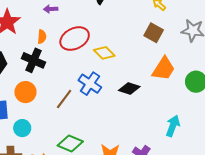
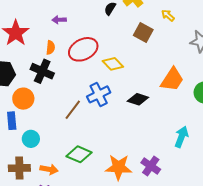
brown square: (154, 33) -> (143, 33), moved
blue cross: (90, 84) -> (99, 94), turned 30
orange circle: (25, 92) -> (23, 99), moved

